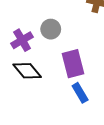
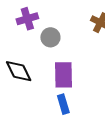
purple cross: (22, 40) -> (27, 19), moved

